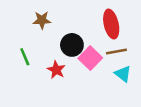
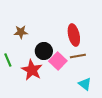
red star: (56, 70) -> (32, 70), size x1.5
cyan triangle: (123, 74) -> (85, 84), moved

